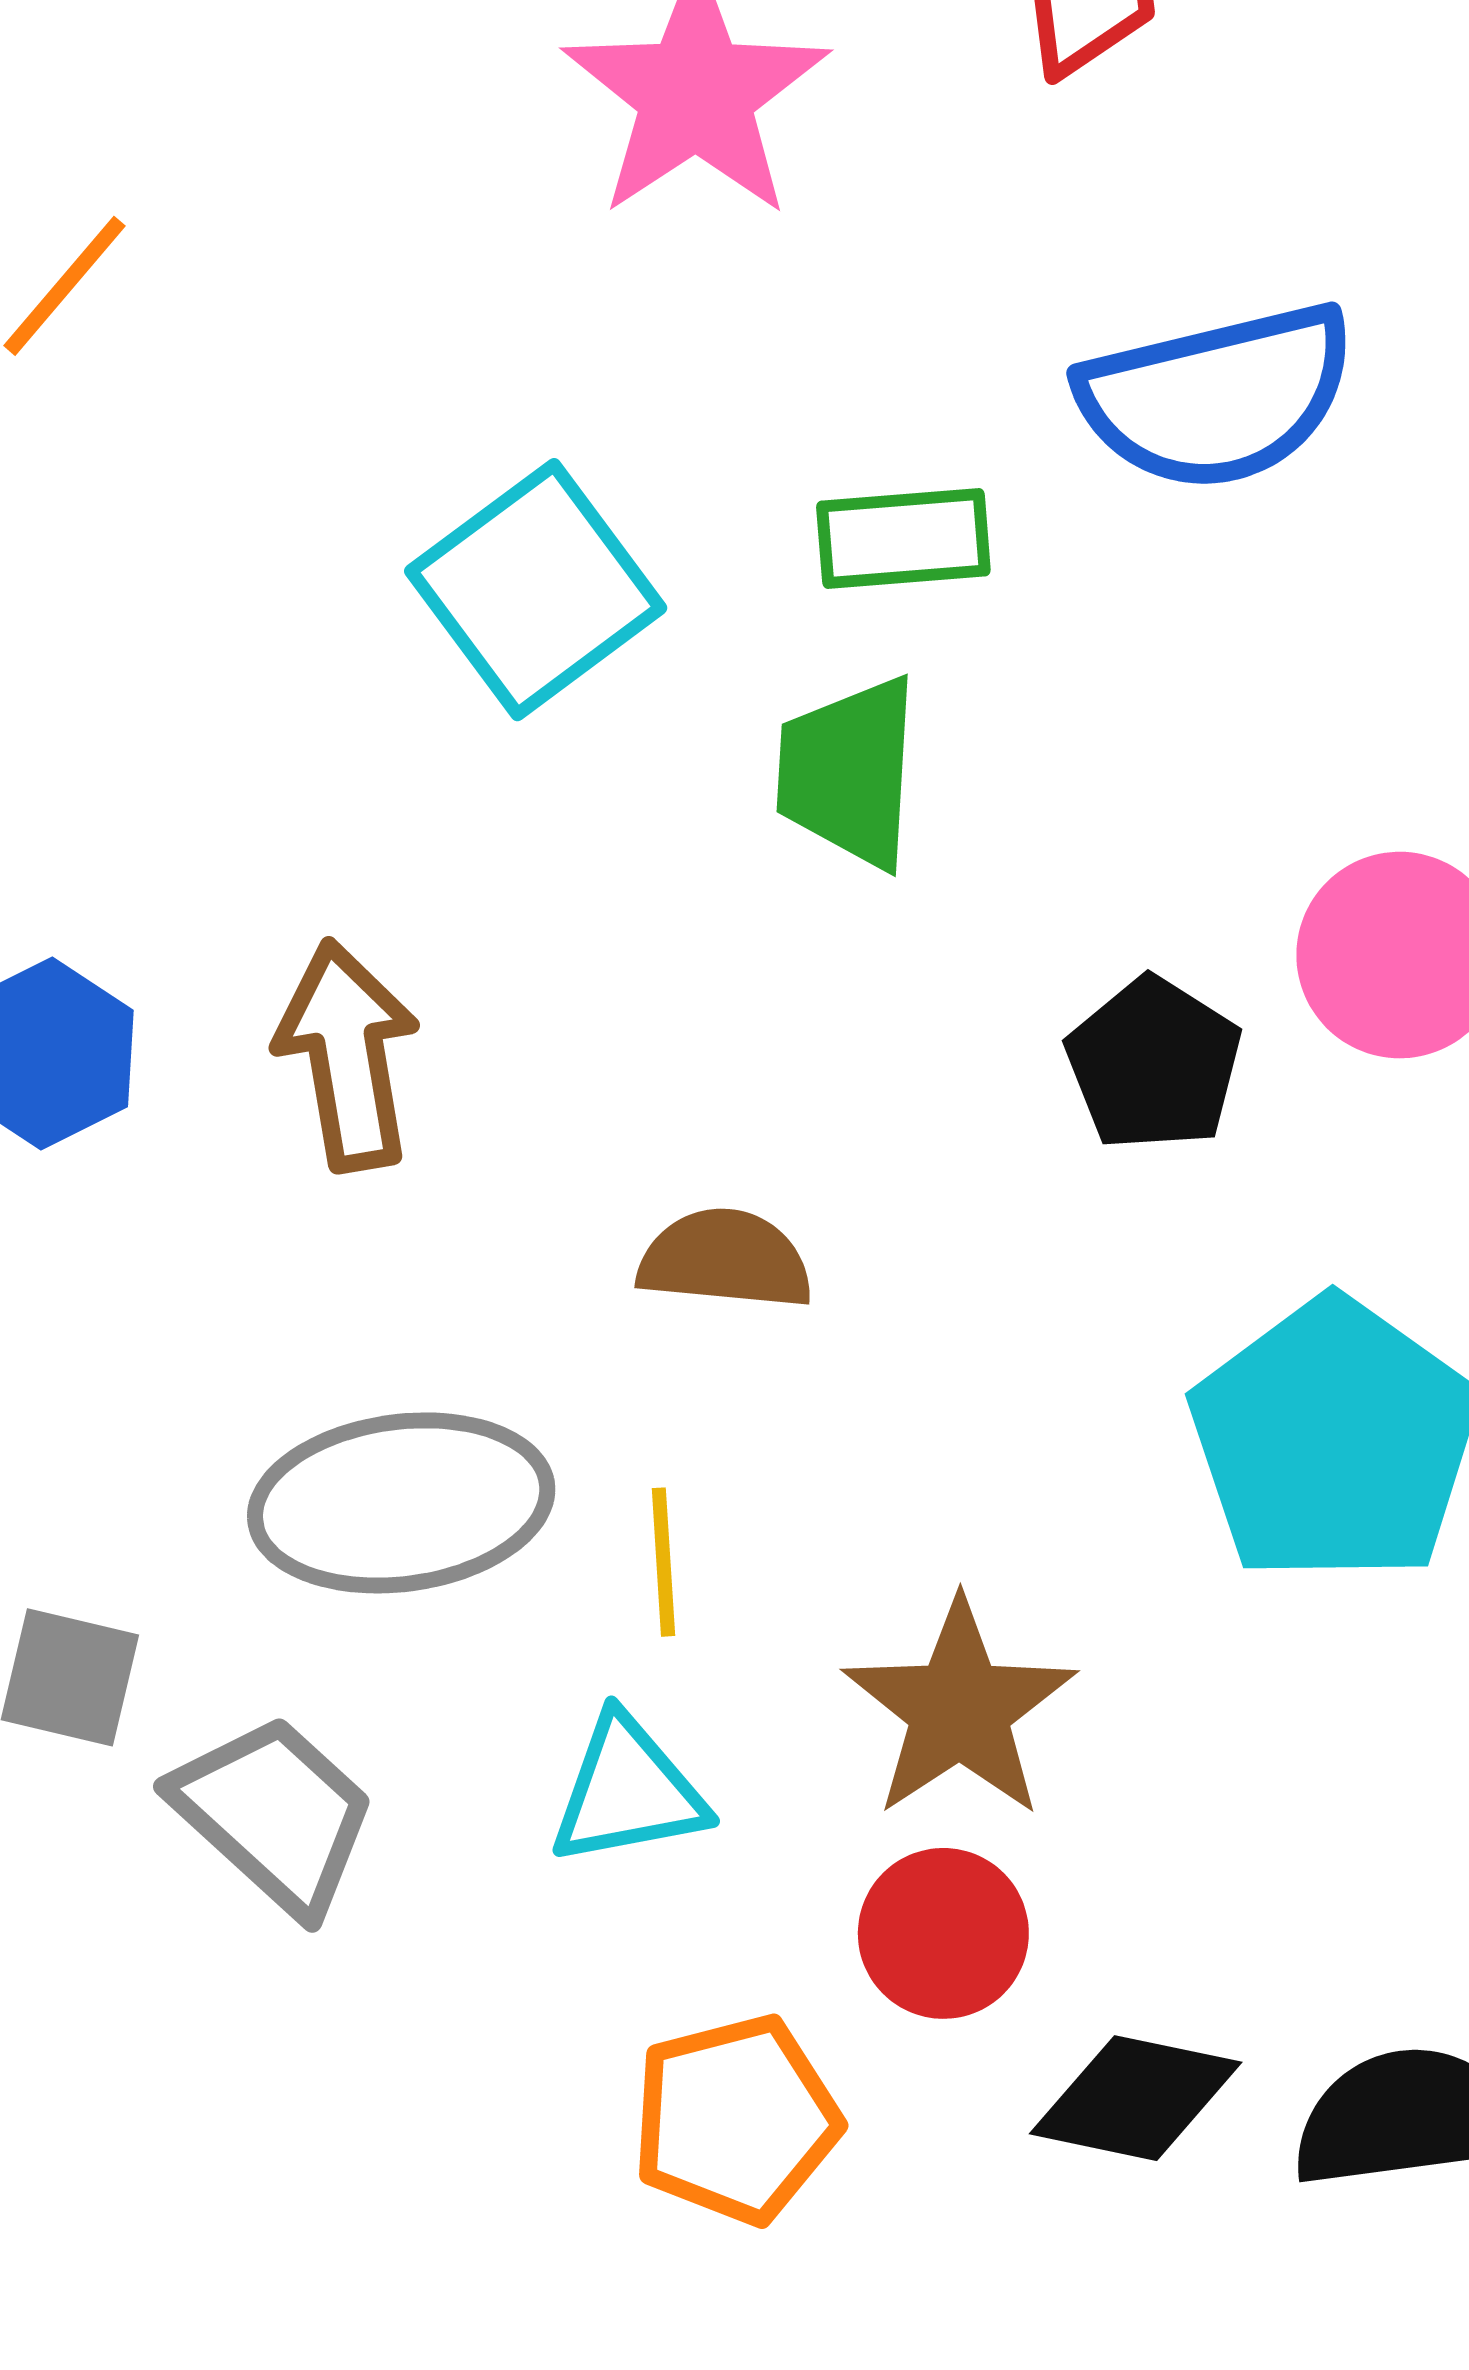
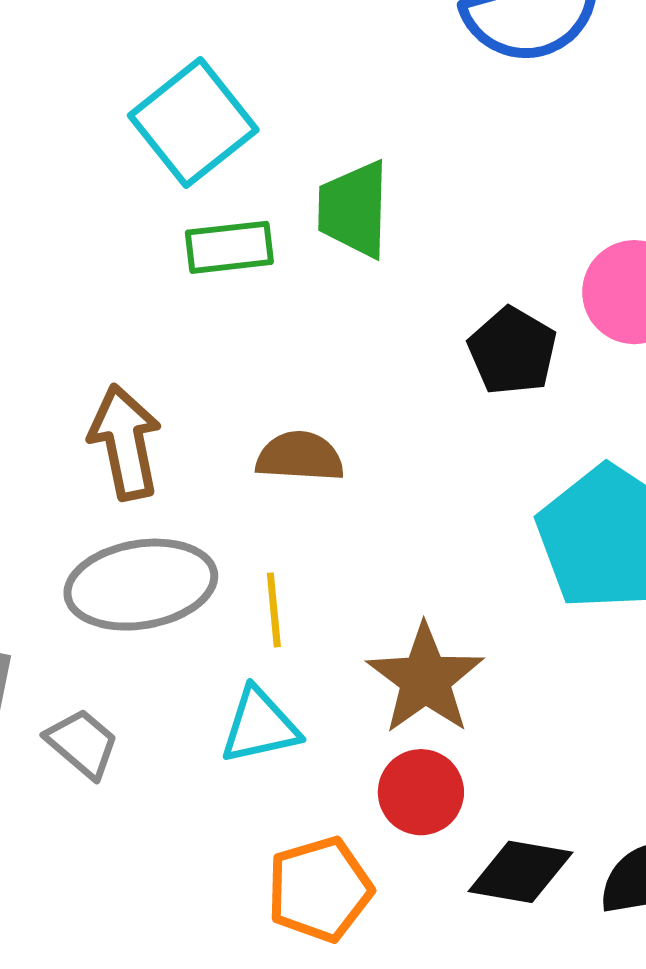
green rectangle: (903, 538) -> (229, 247), moved
brown arrow: (347, 1055) -> (125, 442), moved
gray trapezoid: (274, 1814) -> (82, 743), size x0.7

